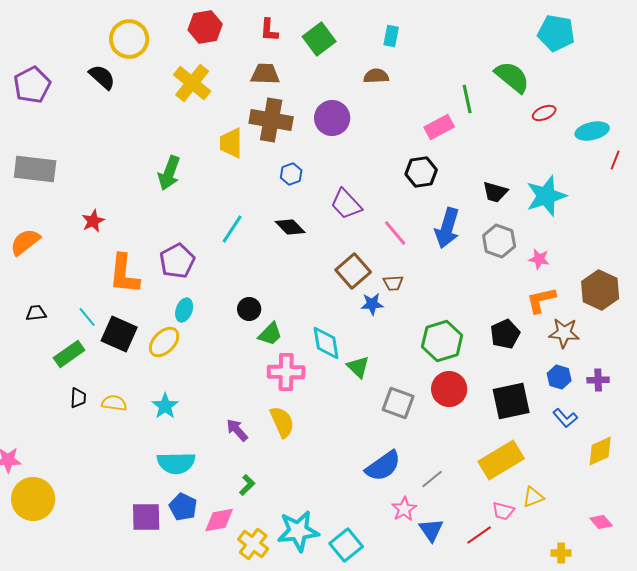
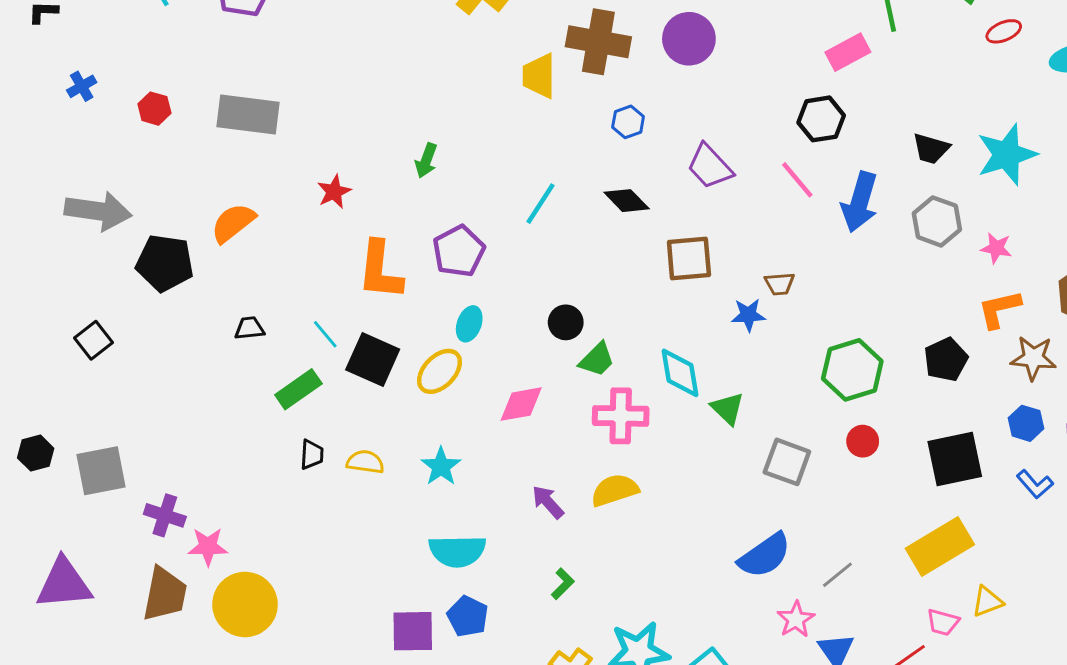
green arrow: (169, 173) -> (426, 161), moved, size x0.7
pink line: (395, 233) -> (797, 180), moved
brown square: (353, 271) -> (689, 259), moved, turned 36
red circle: (449, 389) -> (863, 441), size x0.6
yellow semicircle: (282, 422) -> (615, 490), turned -84
pink diamond: (219, 520) -> (521, 404), moved

